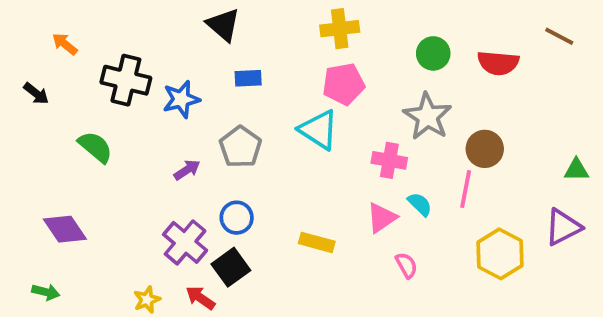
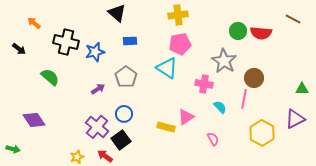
green circle: (433, 53) -> (238, 31), moved
pink triangle: (382, 218) -> (186, 117), moved
green arrow: (46, 292) -> (13, 149), moved

